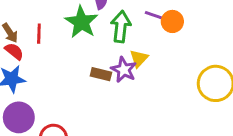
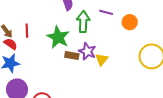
orange circle: (172, 21) -> (130, 22), moved
green star: (81, 22) -> (58, 37), moved
yellow triangle: (139, 58) -> (102, 59), moved

